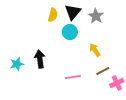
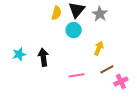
yellow arrow: (95, 50) -> (99, 48), turned 56
cyan star: (17, 64) -> (19, 54), moved

